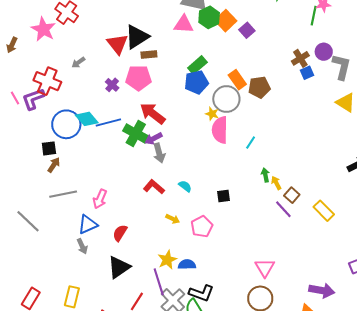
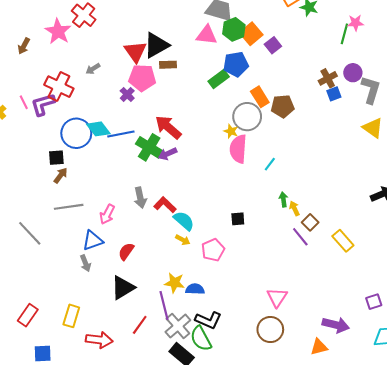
pink pentagon: (138, 78) -> (142, 78), moved
blue pentagon: (196, 82) -> (236, 64), moved
gray arrow: (159, 153) -> (140, 198), moved
cyan semicircle: (185, 186) -> (184, 221), moved, size x1.5
yellow star: (167, 260) -> (174, 283), turned 30

